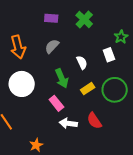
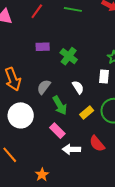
green cross: (84, 20) -> (69, 56), moved
gray semicircle: (52, 46) -> (44, 87), moved
white rectangle: (109, 55) -> (104, 77), turned 32

